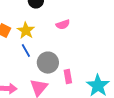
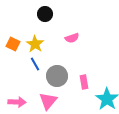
pink rectangle: (68, 77) -> (84, 82), moved

